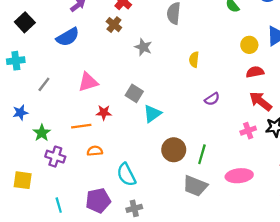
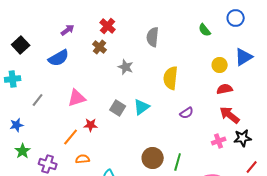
yellow semicircle: (194, 60) -> (171, 78), size x1.6
cyan triangle: (152, 114) -> (142, 107), moved
orange line: (81, 126) -> (71, 137), turned -42
green star: (42, 133) -> (23, 151), moved

